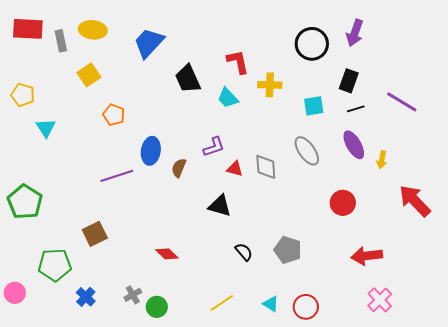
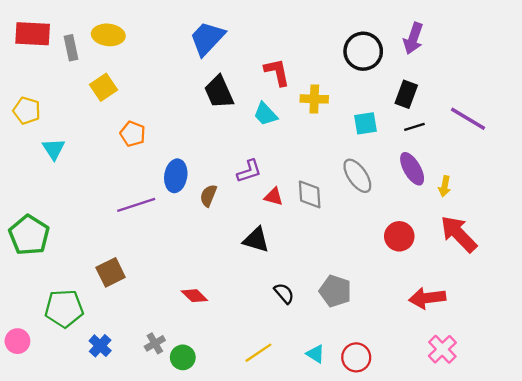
blue trapezoid: (149, 43) -> (207, 38), moved
red arrow: (415, 201) -> (459, 234), moved

